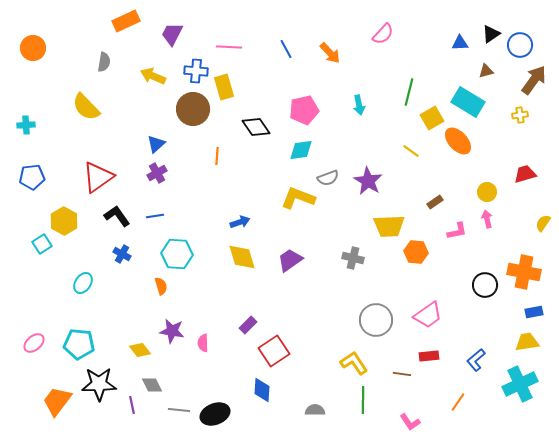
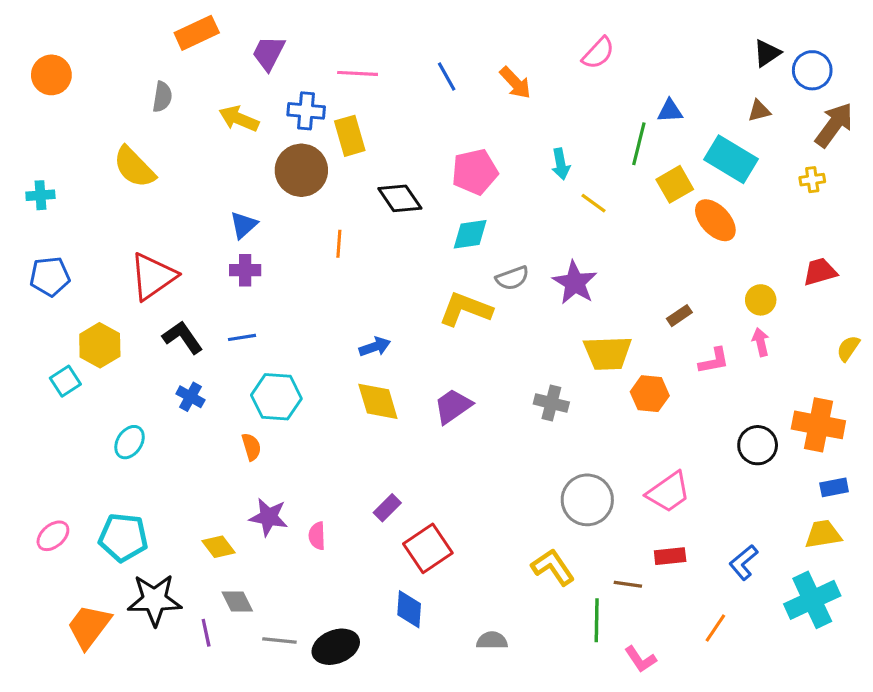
blue triangle: (460, 43) -> (670, 111), moved
yellow line: (411, 151) -> (594, 203), moved
purple cross: (157, 173) -> (245, 270), turned 30
green line: (363, 400) -> (597, 620), moved

